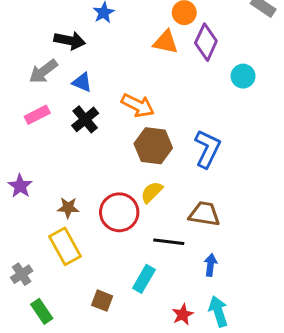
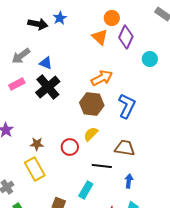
black arrow: (70, 40) -> (38, 24), moved
orange triangle: (166, 42) -> (100, 37), turned 30
orange arrow: (138, 105) -> (102, 78), moved, turned -55
black cross: (85, 119) -> (48, 87), size x1.4
red circle: (119, 212) -> (70, 147), size x0.7

